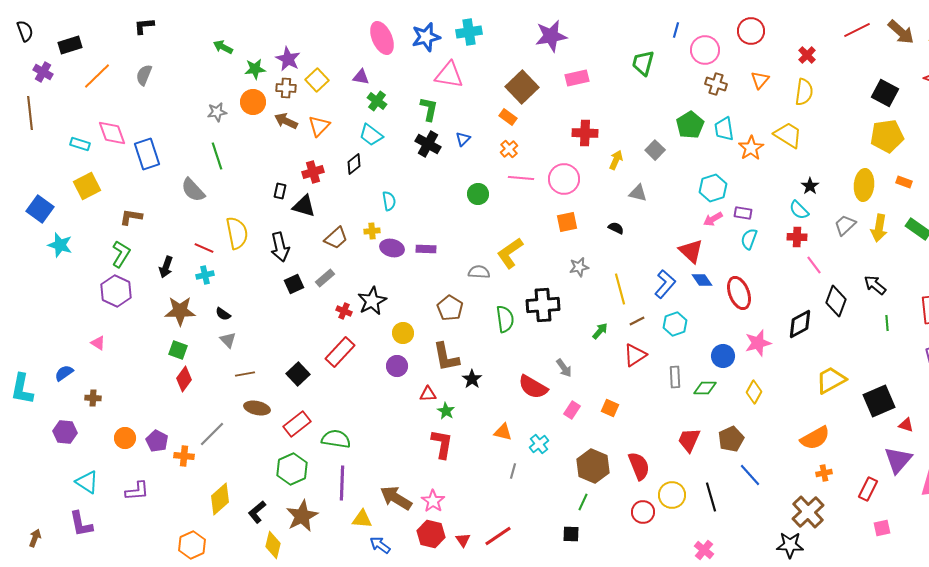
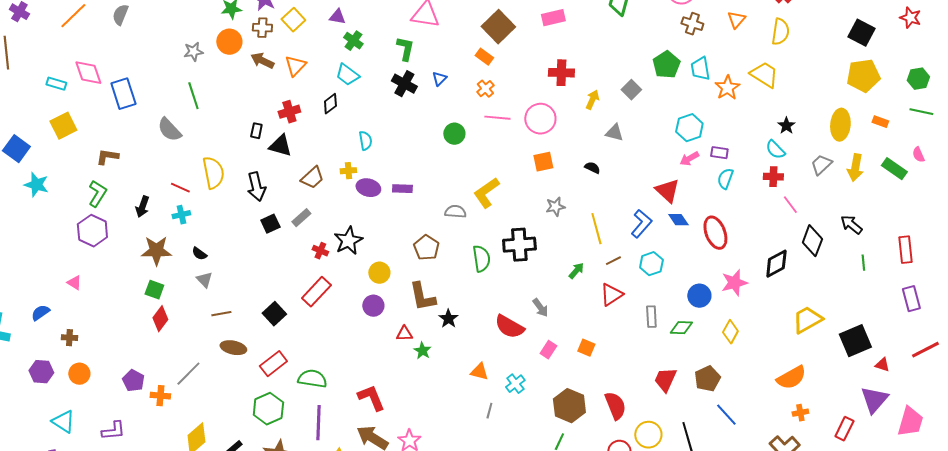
orange circle: (125, 438) -> (79, 374), moved
red L-shape: (442, 444) -> (371, 398), moved, turned -32

